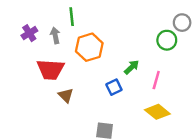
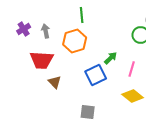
green line: (72, 17) -> (82, 15), moved
blue square: (114, 87) -> (96, 75), size x1.5

